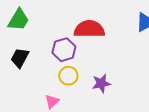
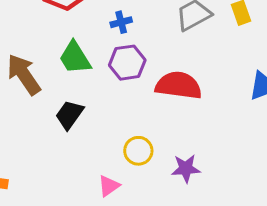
green trapezoid: (18, 20) -> (75, 58), turned 110
purple hexagon: (64, 50) -> (127, 63), moved

